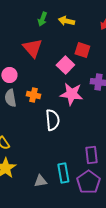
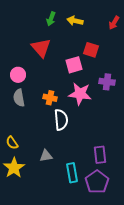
pink square: (65, 65) -> (74, 65), turned 30
orange cross: (33, 95) -> (50, 98), moved
gray triangle: (40, 181) -> (46, 156), moved

